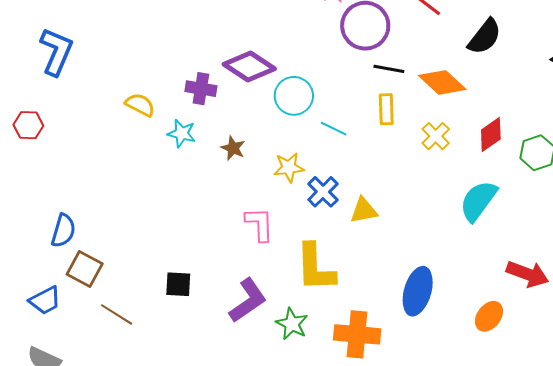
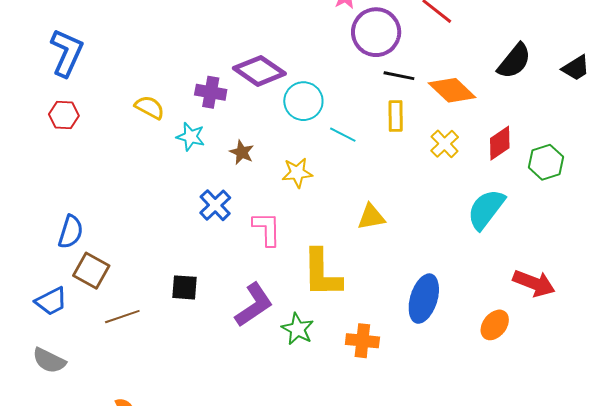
black semicircle: (485, 37) -> (514, 61), moved
red hexagon: (28, 125) -> (64, 115), moved
blue cross: (323, 192) -> (215, 205), moved
brown line: (117, 314) -> (122, 317), turned -52
orange cross: (357, 334) -> (362, 341), size x0.7

